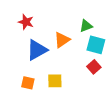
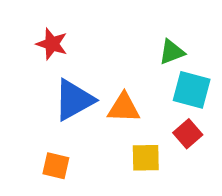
orange triangle: (62, 40) -> (124, 108), moved, turned 36
yellow square: (55, 81) -> (146, 158), moved

